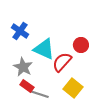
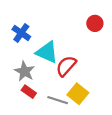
red circle: (81, 45) -> (95, 23), moved
gray line: (39, 94) -> (58, 100), moved

